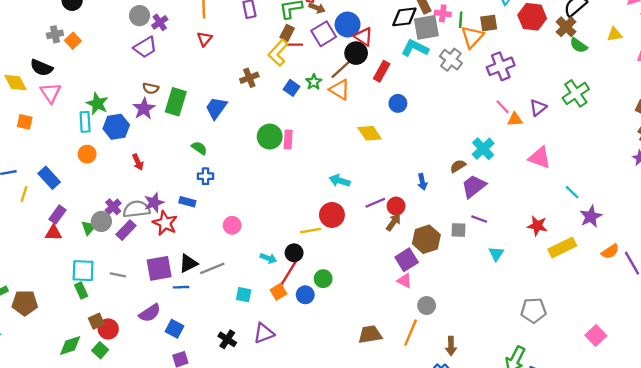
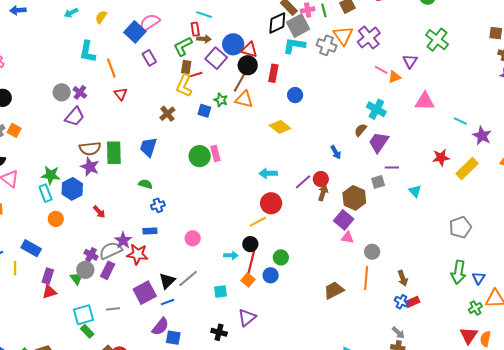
orange triangle: (472, 37) -> (343, 36), moved
brown semicircle: (151, 88) -> (90, 149), size x1.5
purple semicircle: (150, 313) -> (160, 327), moved

